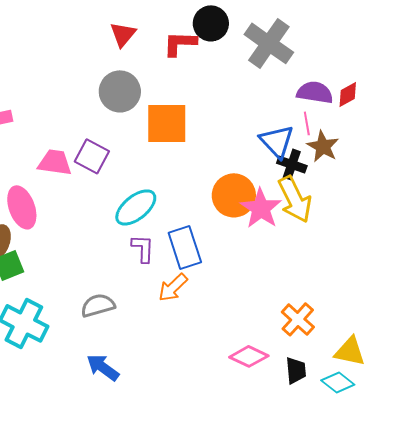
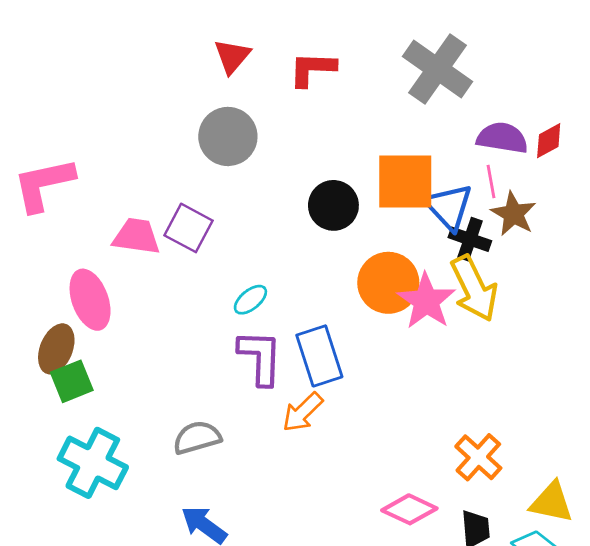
black circle: (211, 23) -> (333, 205), moved
orange square: (167, 123) -> (405, 181), moved
cyan ellipse: (136, 207) -> (250, 300), size x0.6
purple L-shape: (143, 248) -> (260, 357), size x1.4

